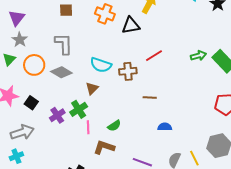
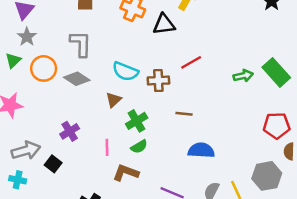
green arrow: (198, 56) -> (243, 76), moved
black square: (31, 103) -> (53, 164), moved
green cross: (79, 109) -> (137, 121), moved
blue semicircle: (165, 127) -> (201, 150), size x1.5
cyan cross: (16, 156) -> (18, 180), turned 32

